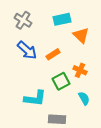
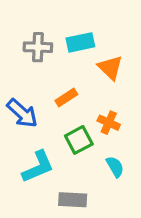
gray cross: (23, 20) -> (38, 47), moved, turned -30
blue arrow: (27, 50) -> (22, 113), moved
cyan L-shape: (35, 98) -> (38, 167), turned -30

